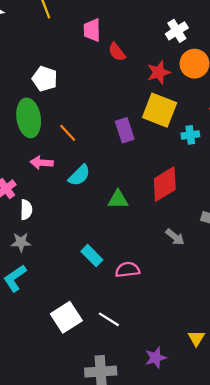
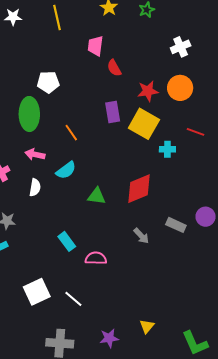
white cross: (177, 31) -> (181, 47), moved
white pentagon: (45, 79) -> (48, 82), turned -30
purple rectangle: (125, 130) -> (113, 112), moved
orange line: (68, 133) -> (71, 133), moved
white semicircle: (26, 210) -> (35, 187), moved

